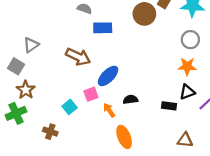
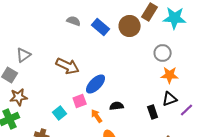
blue rectangle: (103, 28) -> (101, 27), moved, turned 42
gray circle: (190, 40) -> (163, 53), moved
brown star: (26, 90) -> (19, 97), turned 30
black rectangle: (169, 106) -> (153, 112), turned 64

